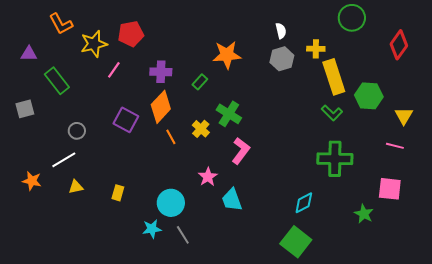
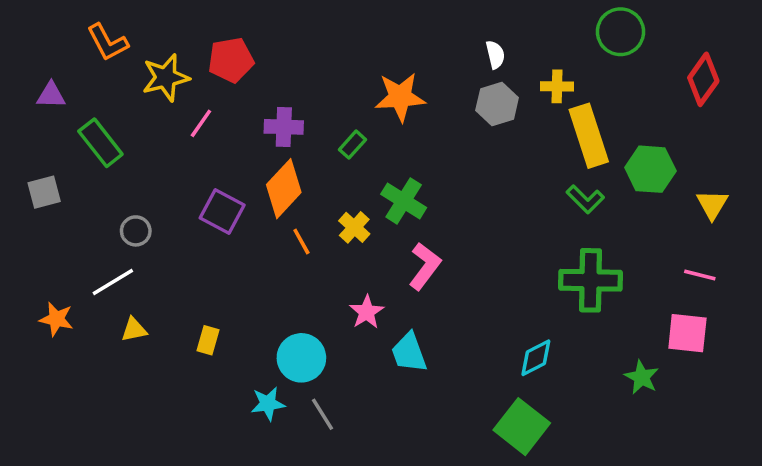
pink line: (395, 146) -> (700, 275), moved

